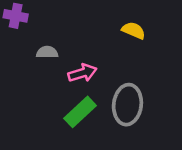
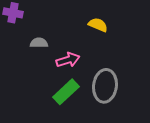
yellow semicircle: (134, 30) -> (98, 25), moved

